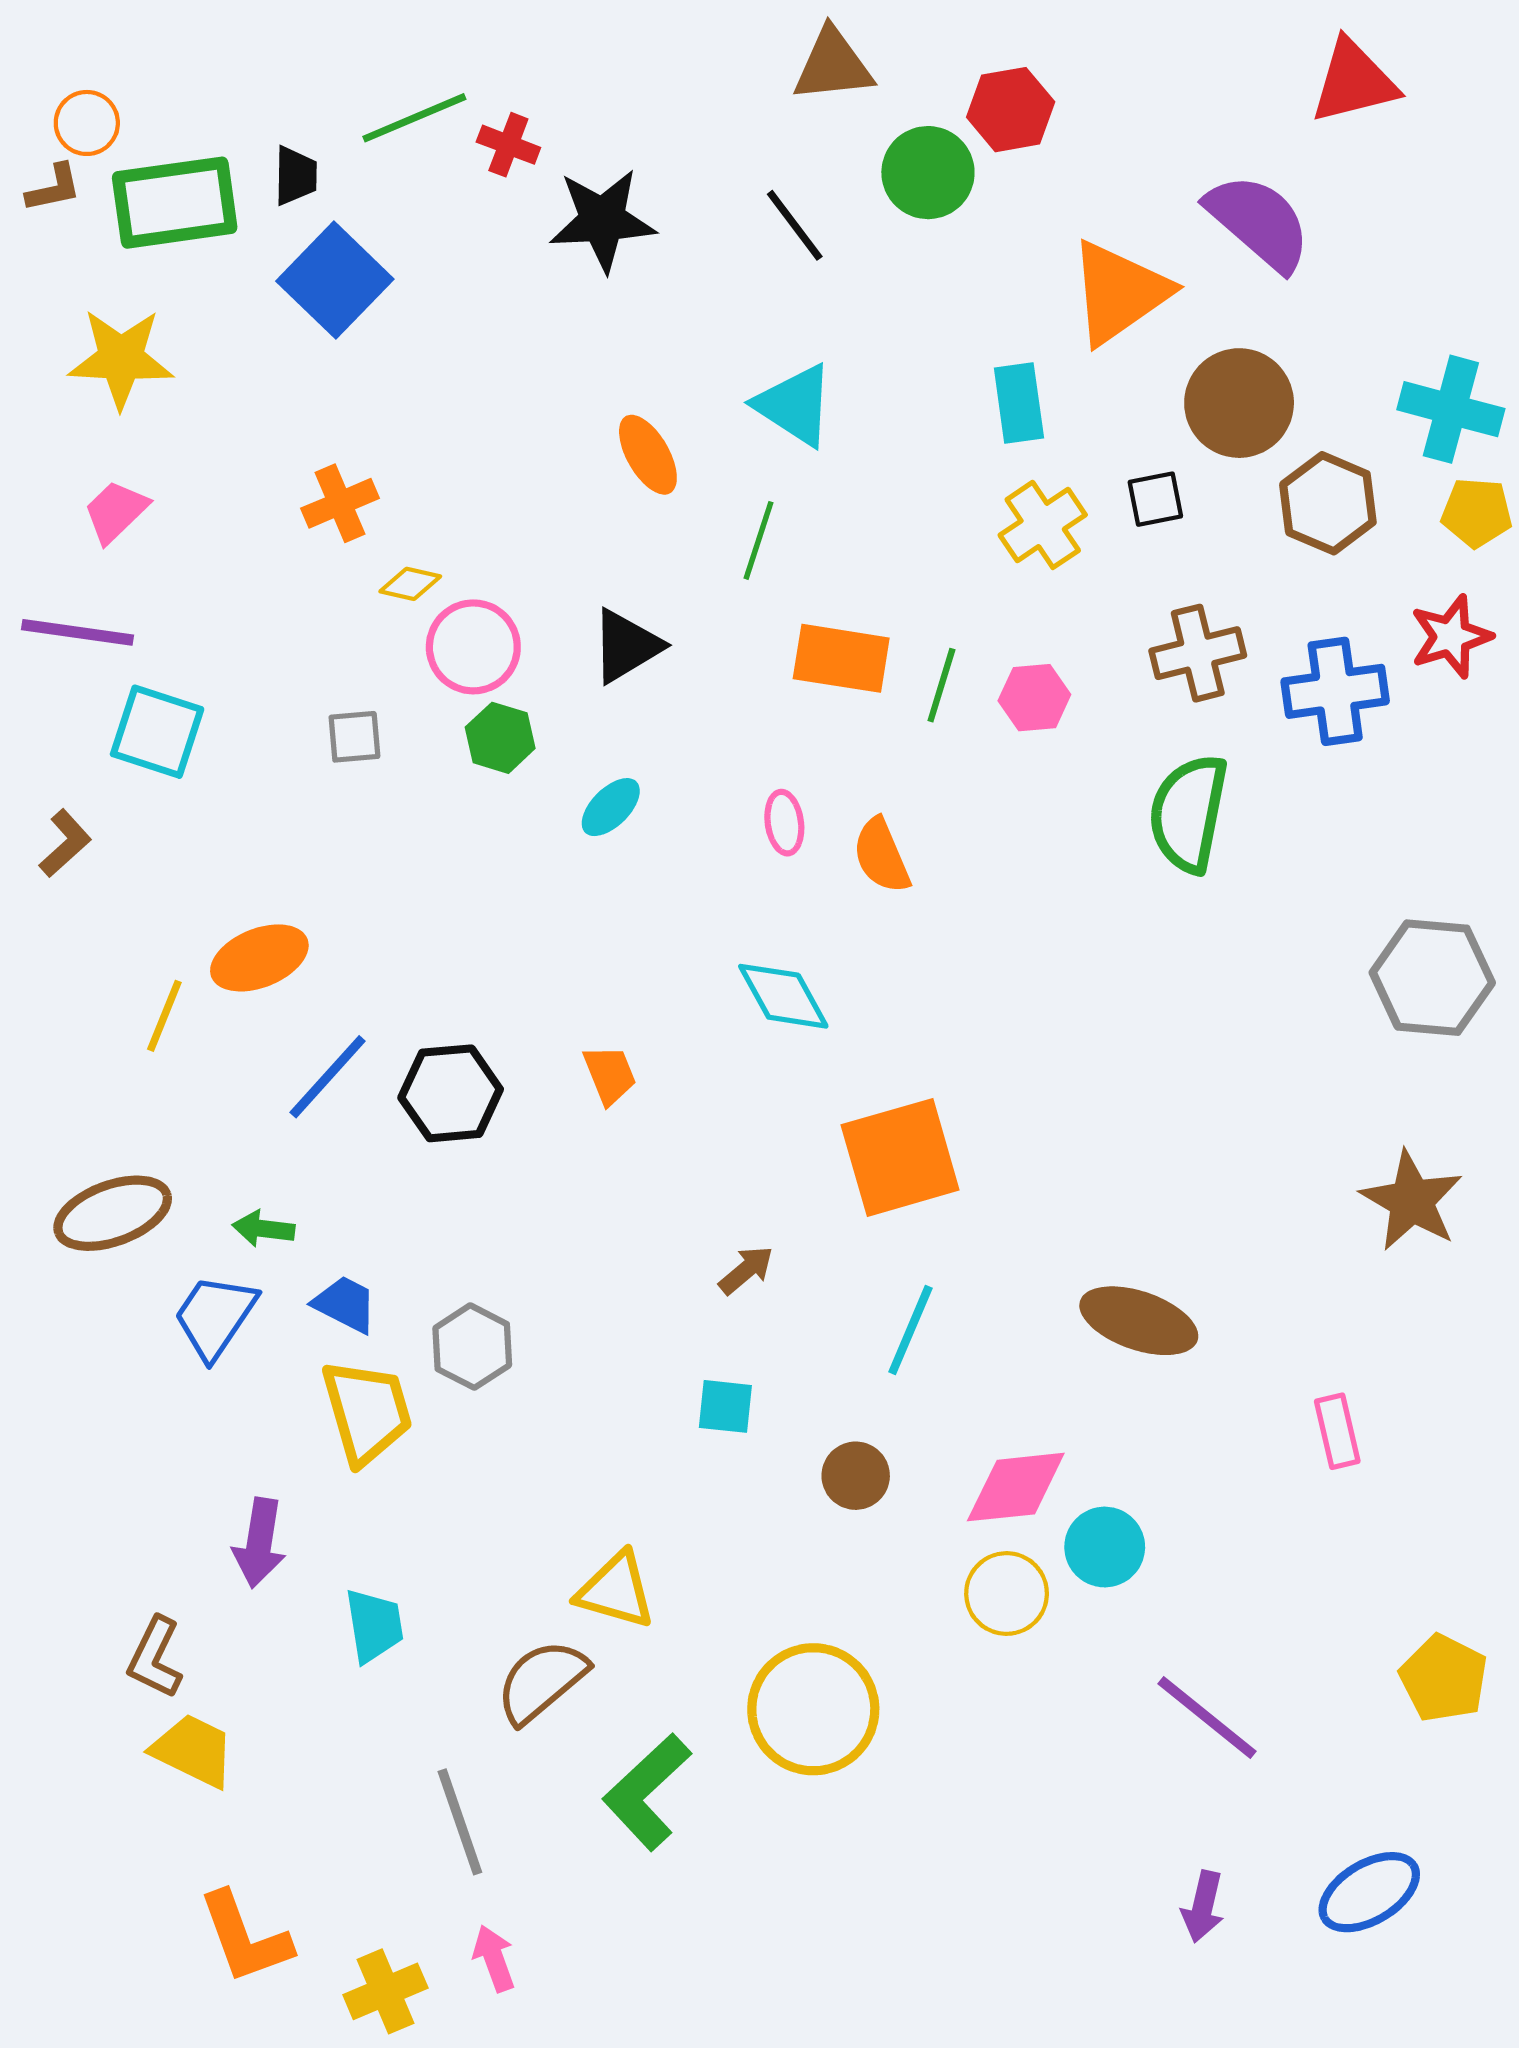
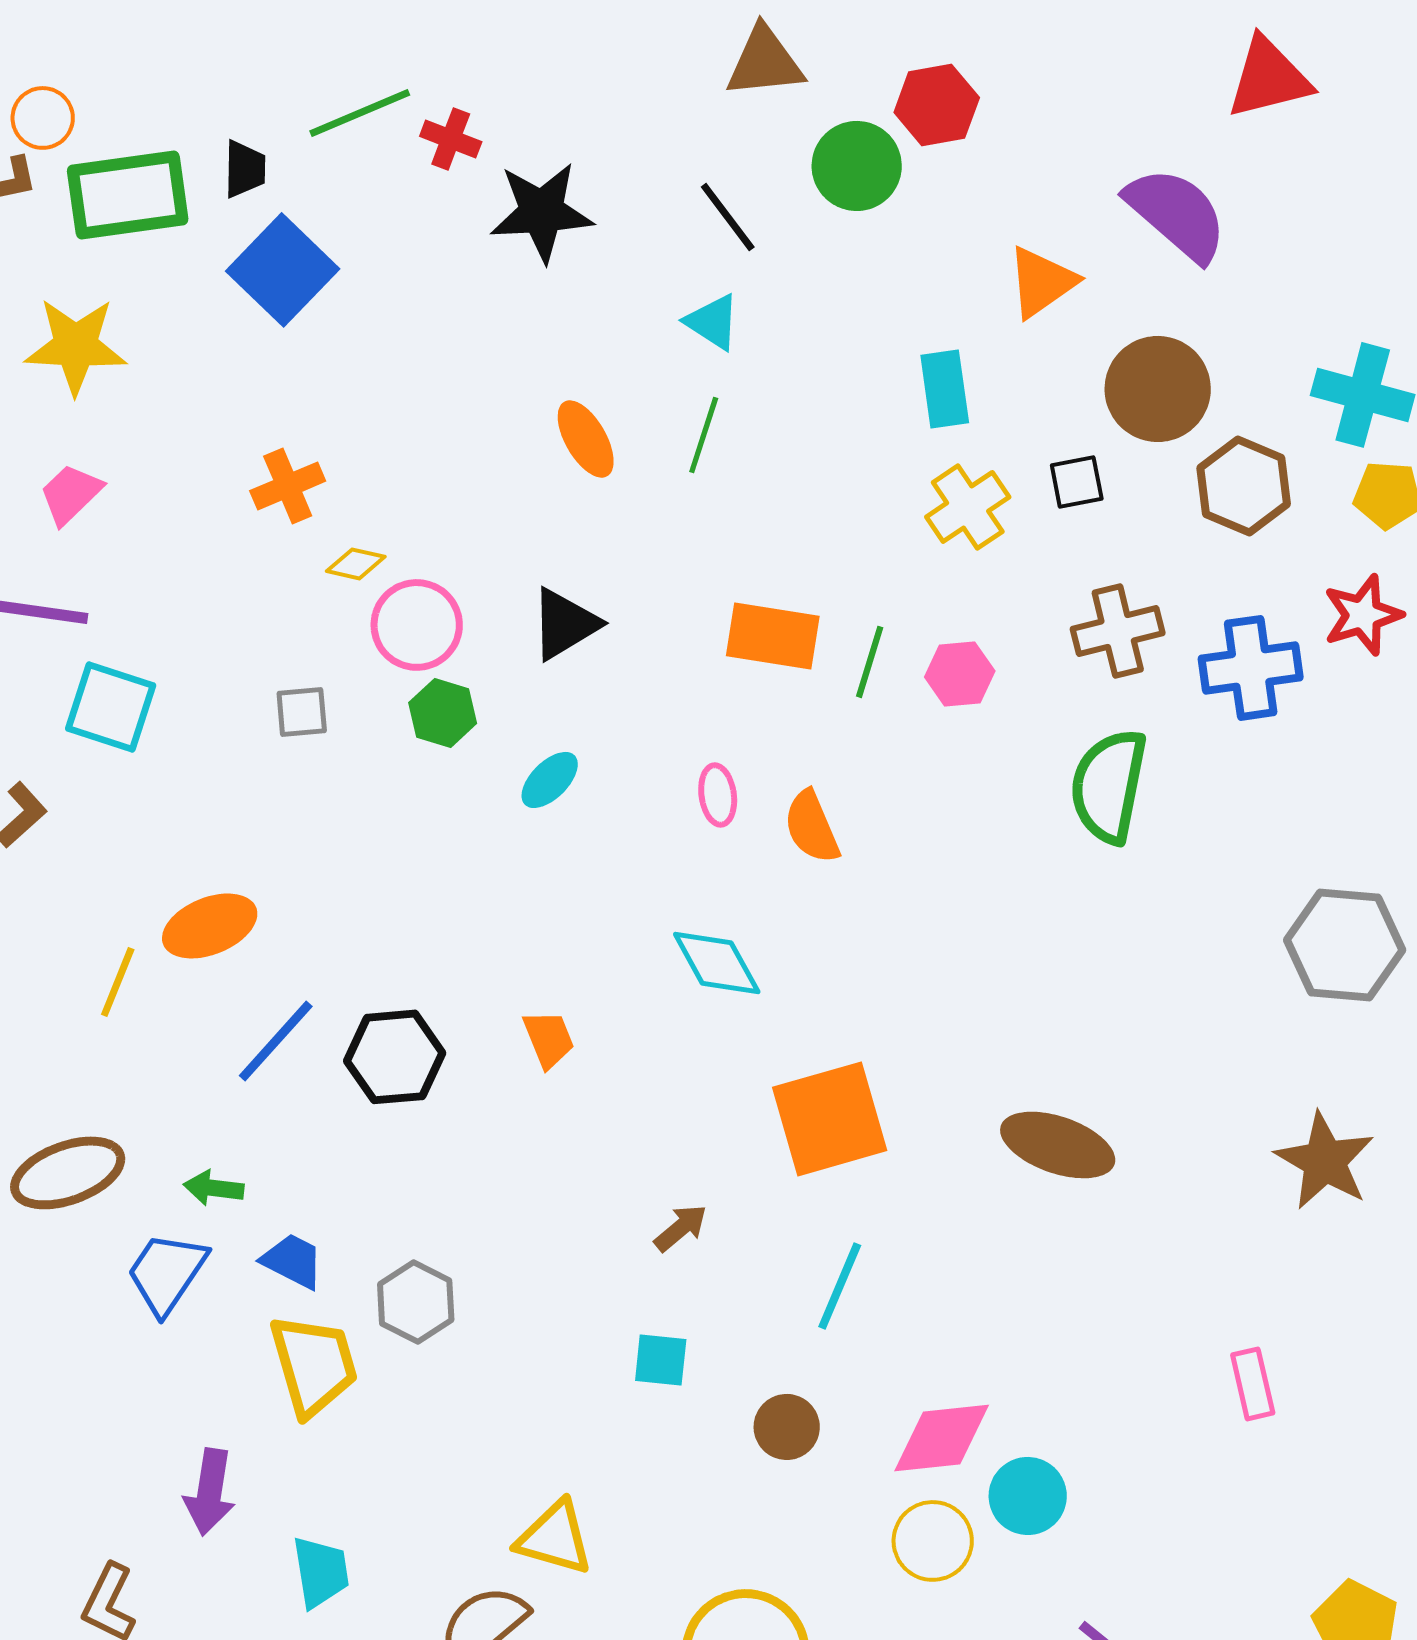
orange triangle: (1119, 292) -> (1042, 282), size x0.7
cyan triangle: (795, 405) -> (713, 322), moved, size x0.7
green line: (759, 540) -> (704, 435), moved
brown ellipse: (1139, 1321) -> (1058, 1145), moved

